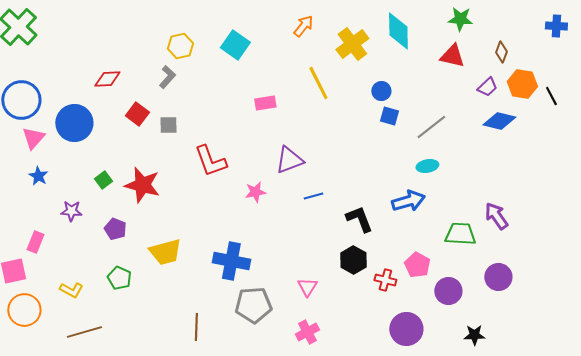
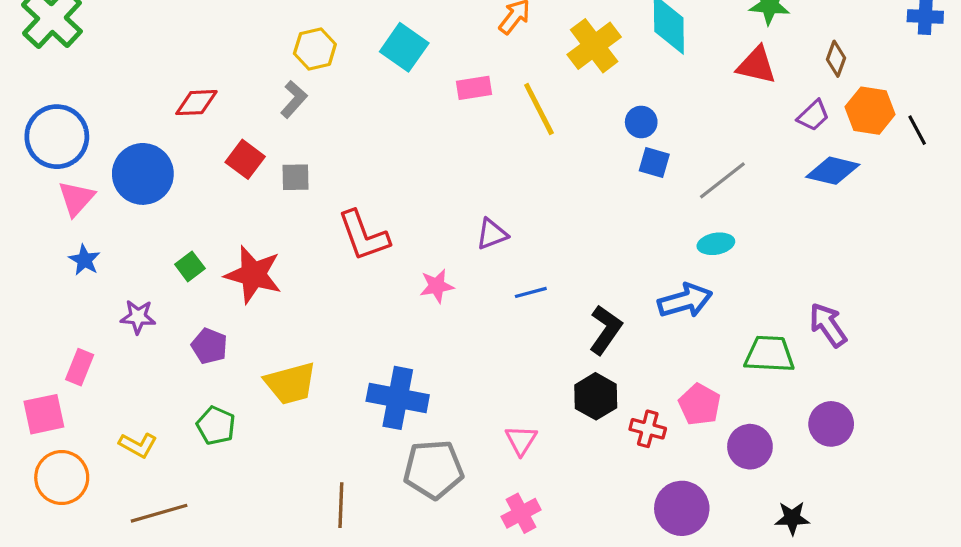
pink rectangle: (265, 103) -> (474, 88), moved
purple triangle: (289, 160) -> (492, 234), size x0.7
black L-shape: (359, 219) -> (605, 330), turned 56

